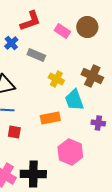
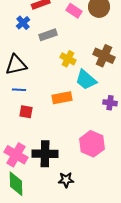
gray rectangle: (36, 55) -> (48, 35), turned -42
cyan trapezoid: (74, 100) -> (86, 80), turned -30
pink hexagon: (70, 152) -> (92, 144), moved

